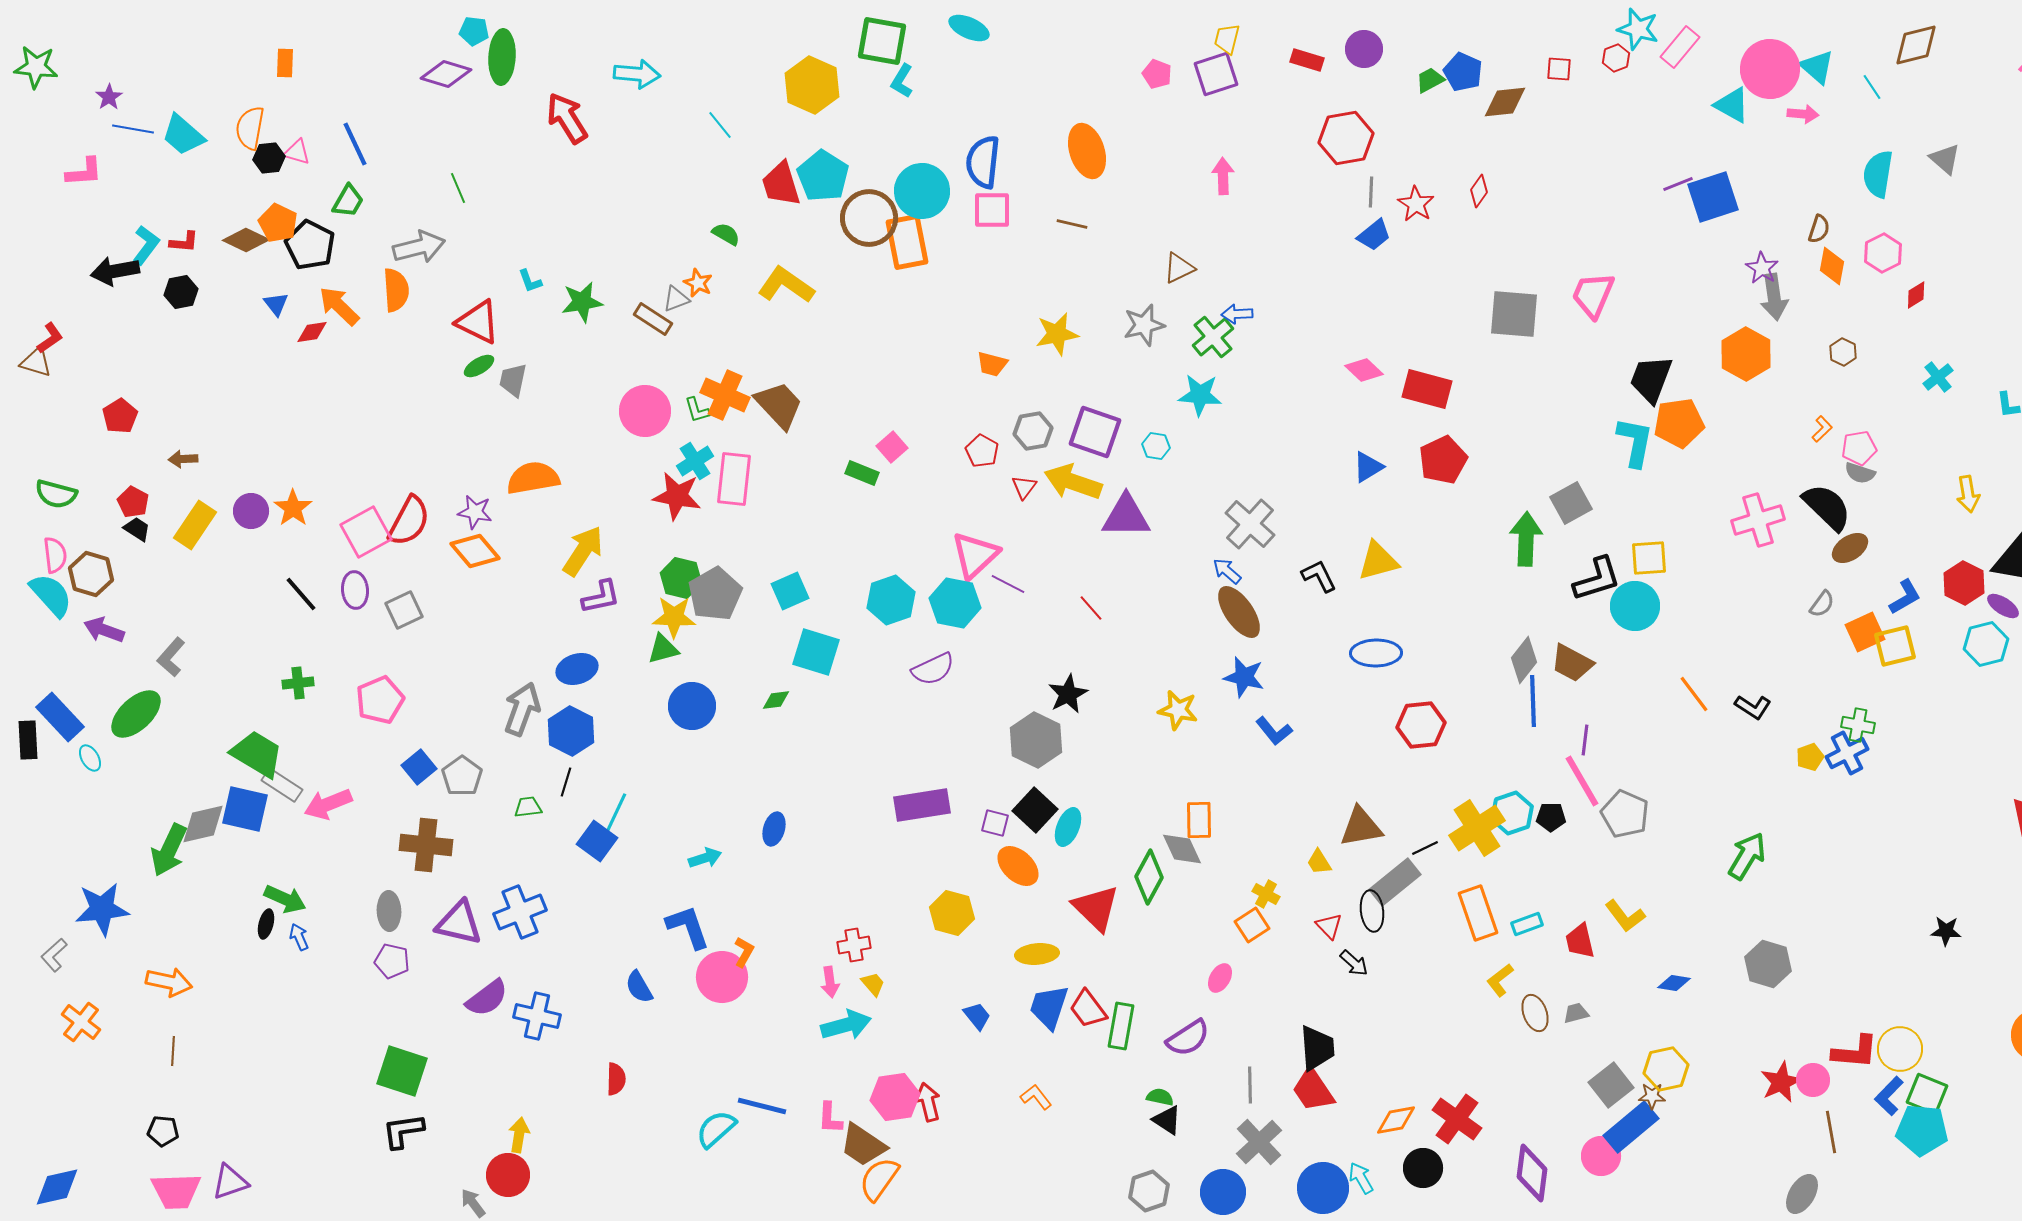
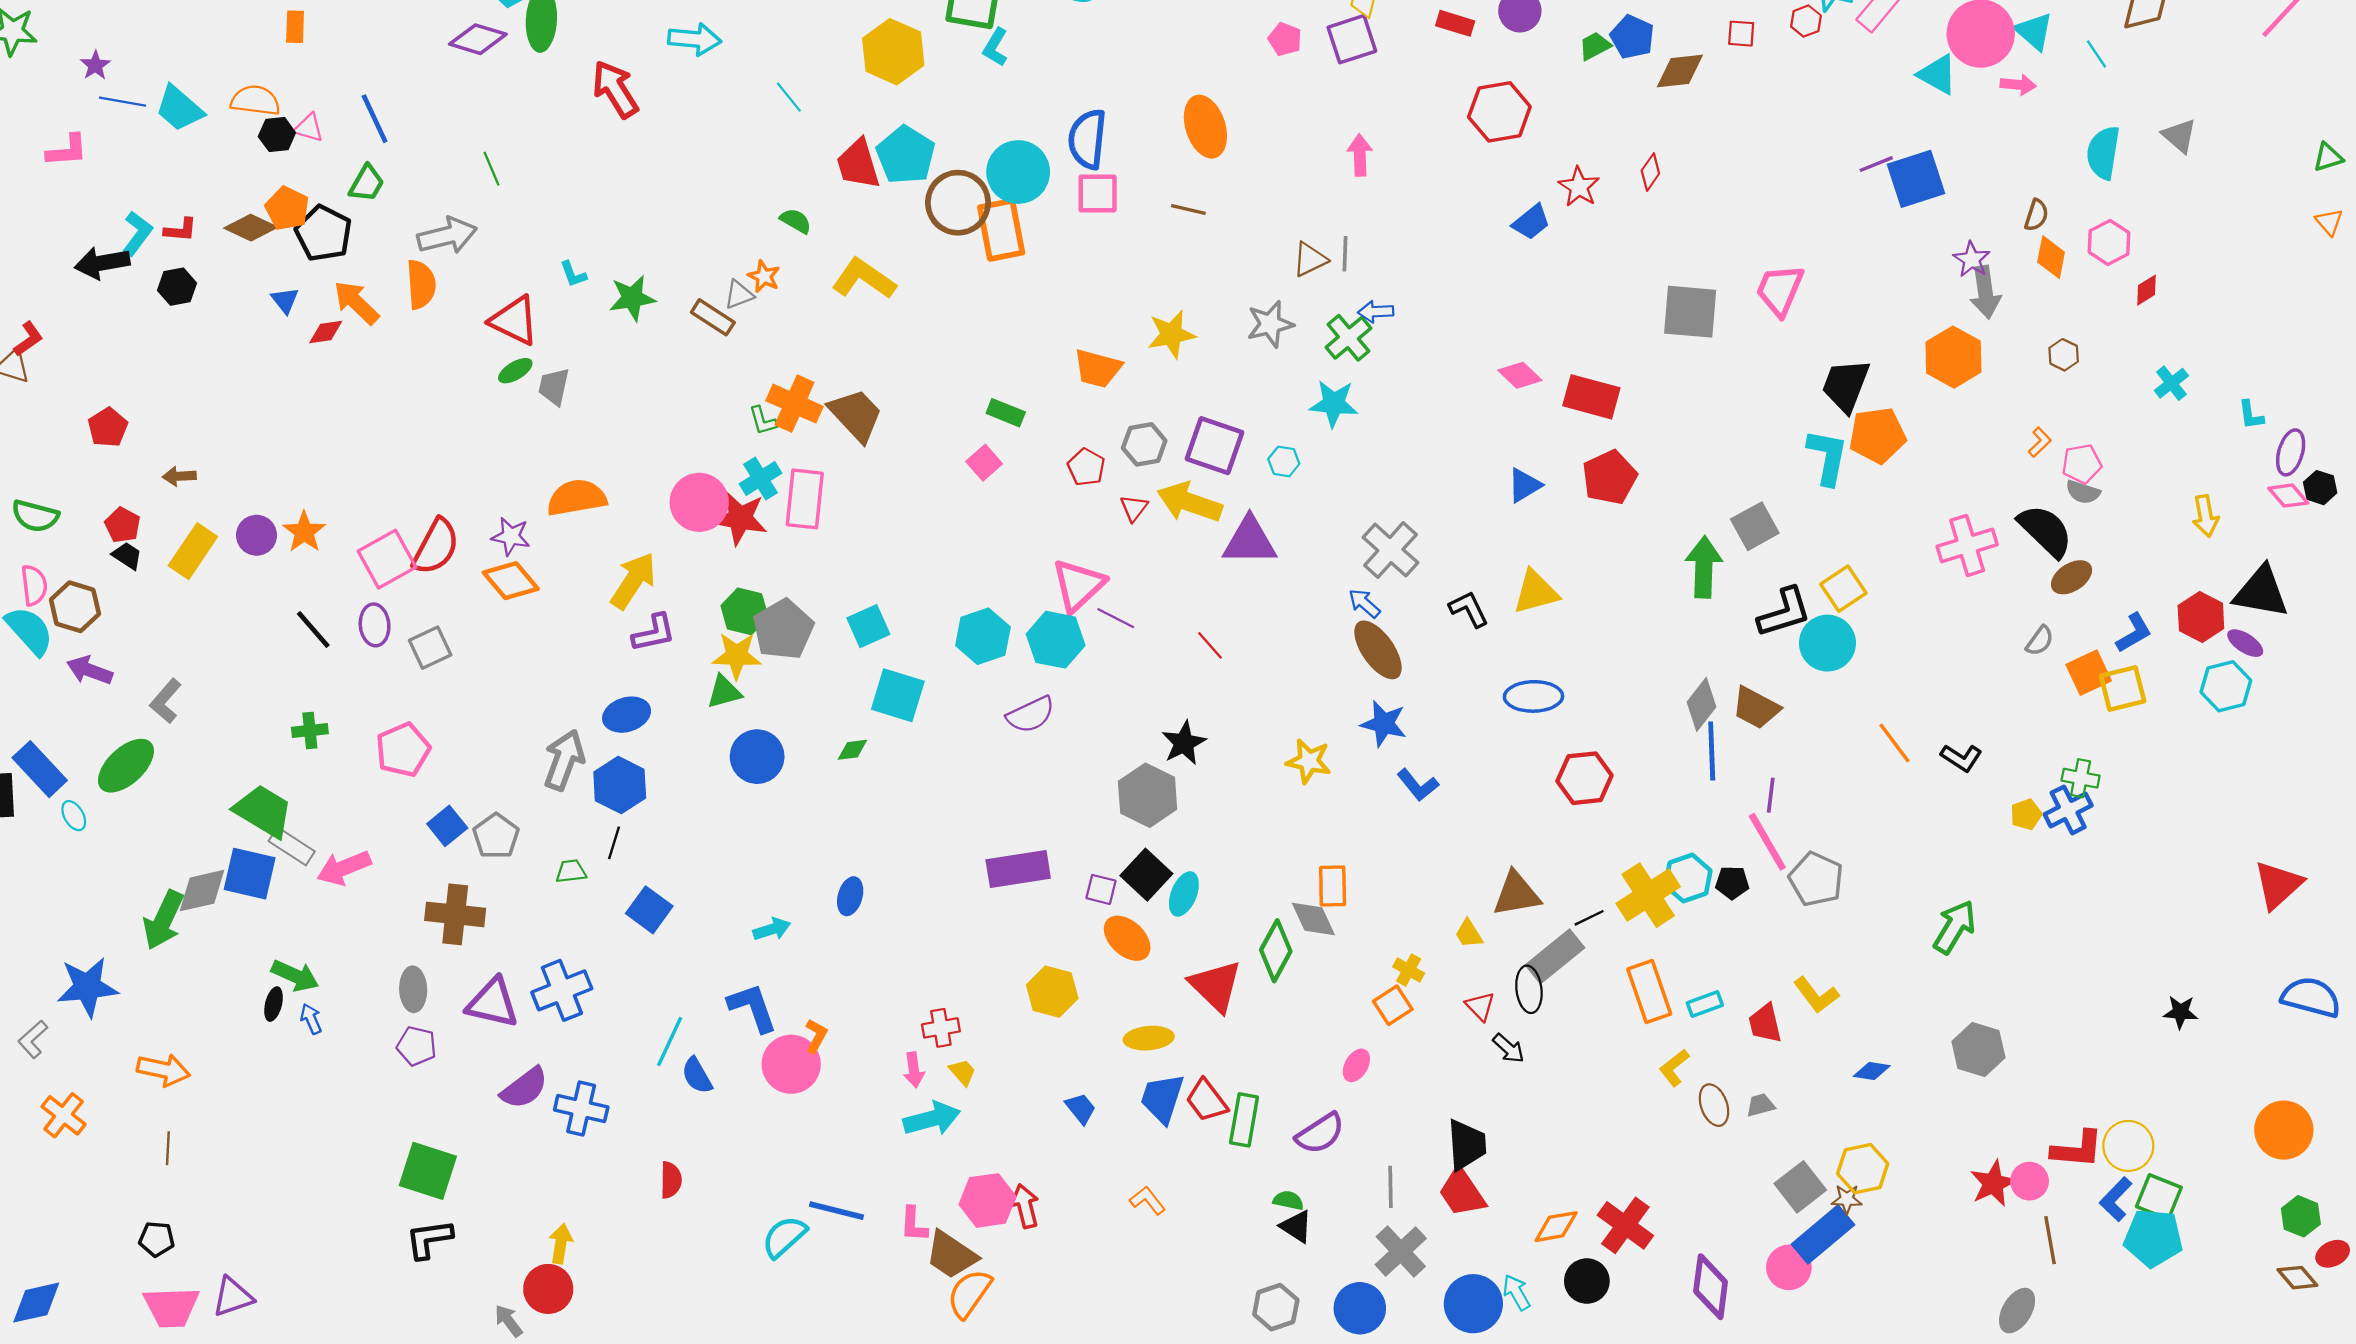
orange semicircle: (250, 128) -> (255, 101), turned 87
gray line: (1371, 192) -> (1345, 254), moved
orange trapezoid: (992, 364) -> (1098, 368), size x1.4
pink circle: (645, 411) -> (699, 502), moved
green rectangle: (862, 473) -> (1006, 413), moved
yellow square: (1649, 558) -> (1843, 589), turned -30
cyan line: (615, 815) -> (670, 1042), moved

